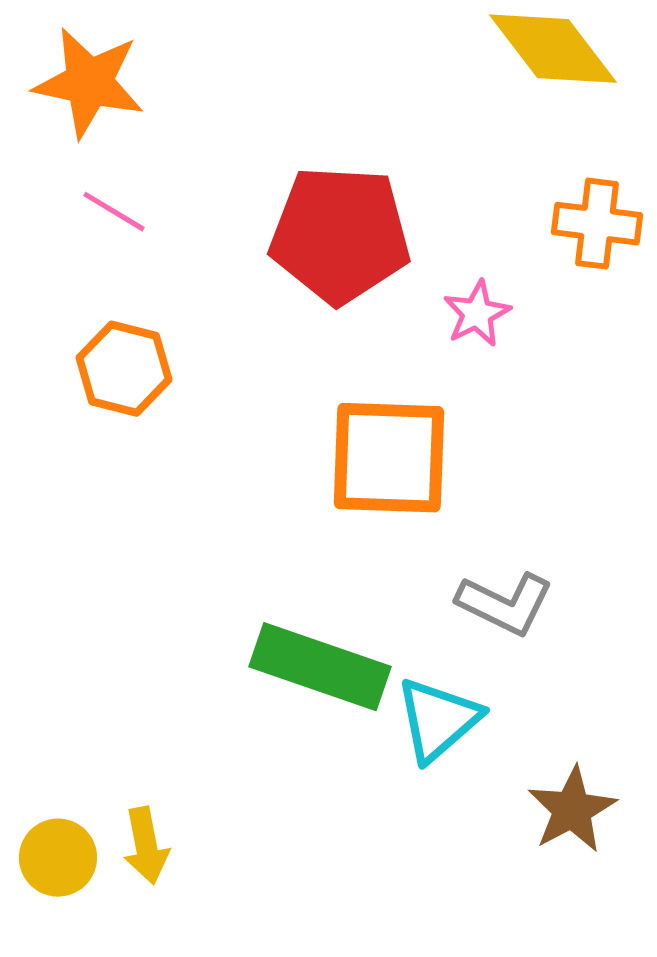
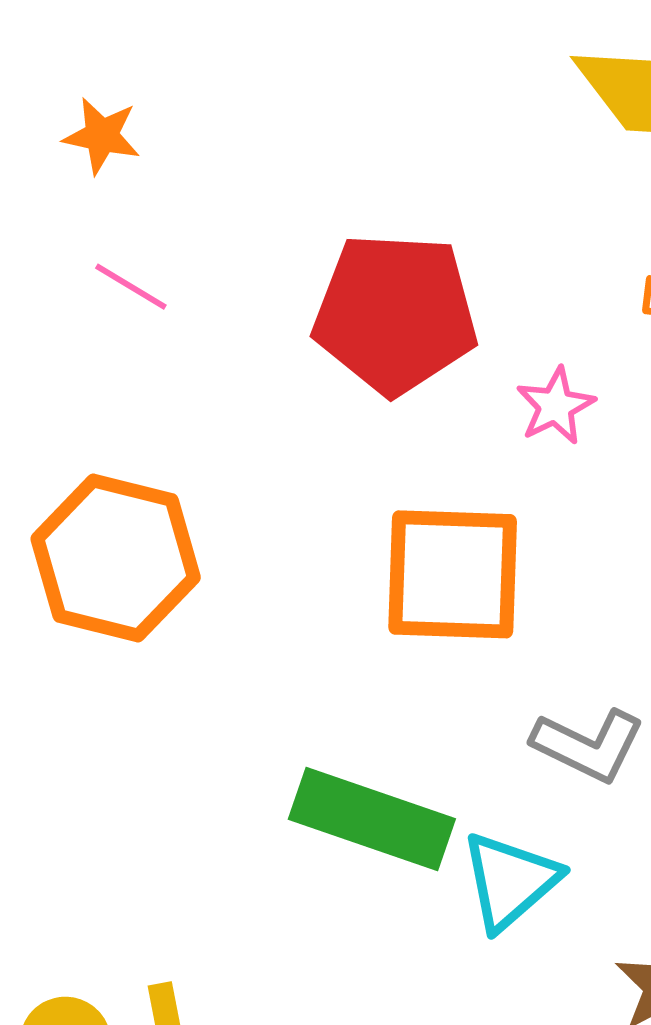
orange star: (89, 83) -> (102, 136), size x0.6
orange hexagon: (124, 369) -> (116, 558), moved, size x1.5

